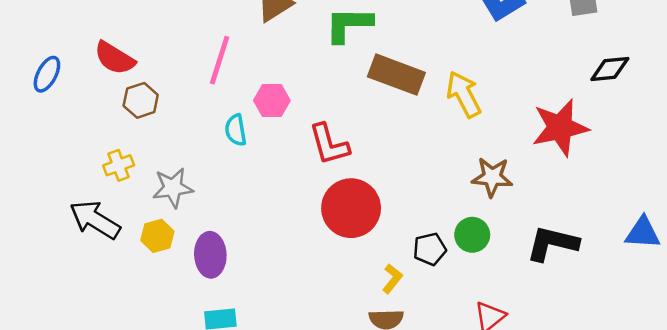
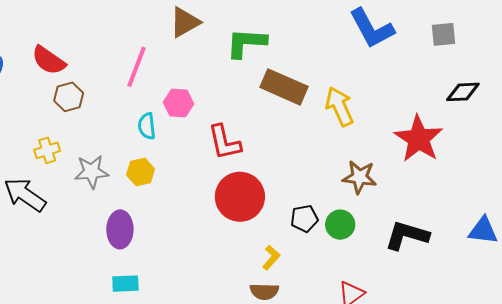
red star: (560, 128) -> (419, 139), turned -30
yellow hexagon: (157, 236) -> (141, 172), moved
black pentagon: (430, 249) -> (304, 219), moved

